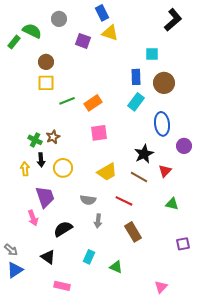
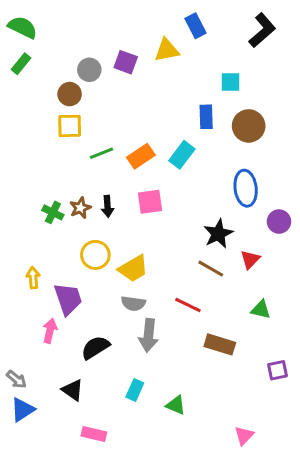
blue rectangle: (102, 13) -> (196, 26), moved
gray circle: (59, 19) -> (89, 70), moved
green semicircle: (32, 31) -> (23, 27), moved
yellow triangle: (110, 33) -> (167, 50), turned -30
cyan rectangle: (136, 102) -> (182, 155), moved
black arrow: (41, 160) -> (108, 206), moved
yellow arrow: (25, 169) -> (33, 278), moved
yellow trapezoid: (107, 172) -> (133, 269), moved
pink arrow: (33, 218) -> (50, 331), turned -147
gray arrow: (98, 221) -> (148, 335), size x1.5
brown rectangle: (133, 232) -> (220, 344), moved, turned -42

